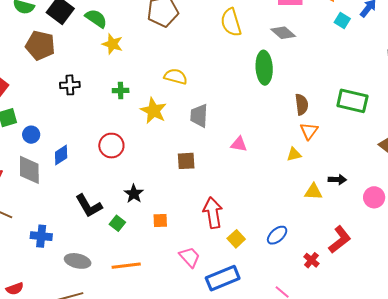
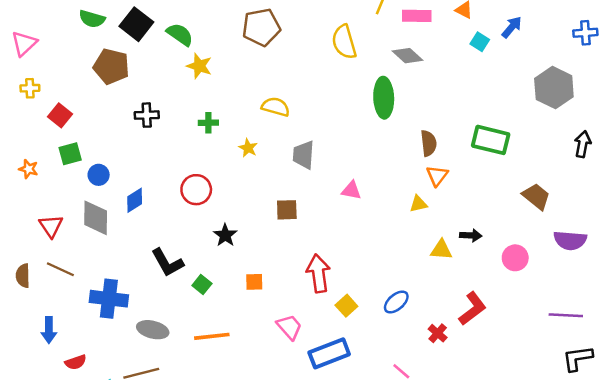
yellow star: (154, 111) -> (248, 148), size x0.6
black star: (134, 194) -> (225, 235), moved
blue cross: (41, 236) -> (109, 299), size x1.4

